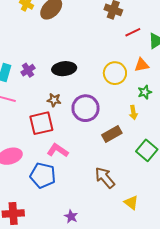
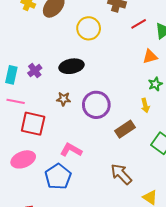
yellow circle: (115, 73) -> (89, 28), moved
red square: (41, 123) -> (33, 124), moved, turned 30
blue pentagon: (43, 175) -> (58, 177), turned 30

